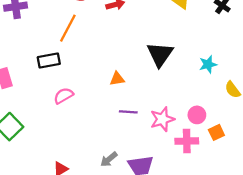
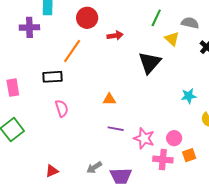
black triangle: (160, 54) -> (150, 63), moved
pink semicircle: (63, 96) -> (62, 108), turned 96
pink star: (162, 119) -> (144, 138), turned 30

